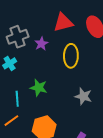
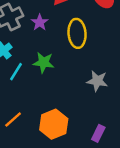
green star: (39, 88) -> (44, 62), moved
cyan line: (17, 99) -> (16, 72), moved, turned 42

